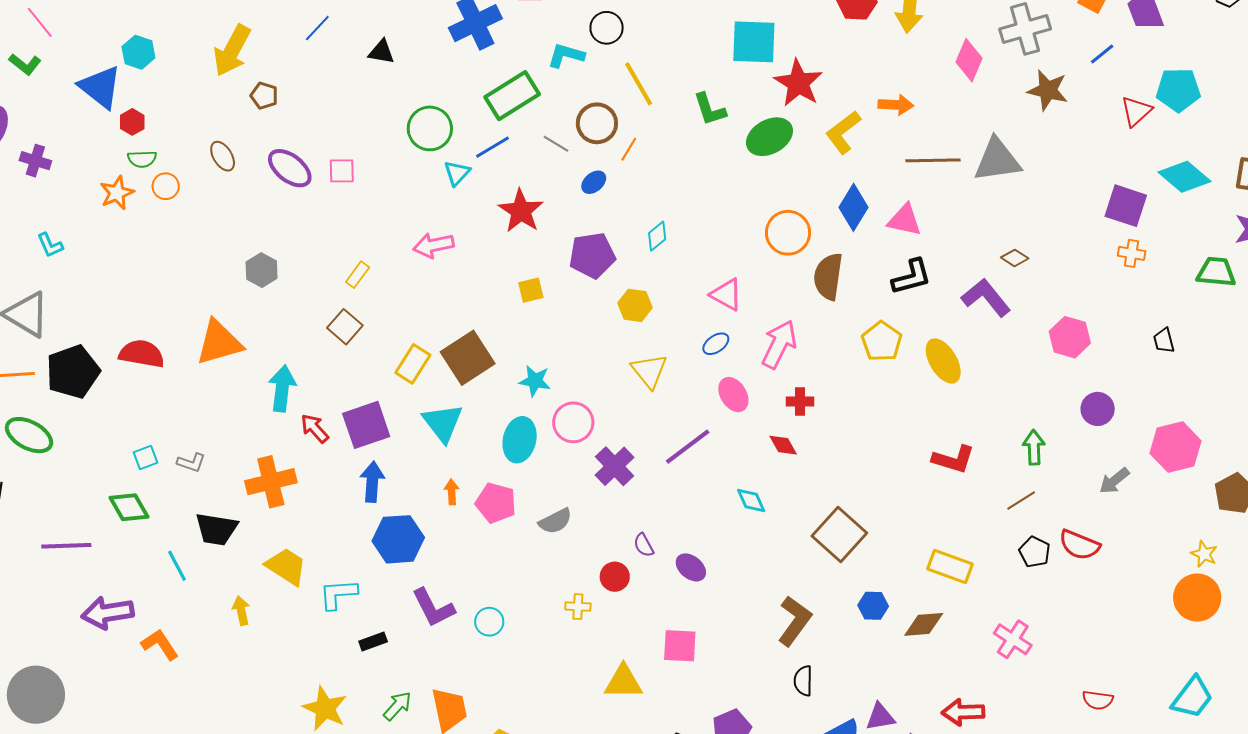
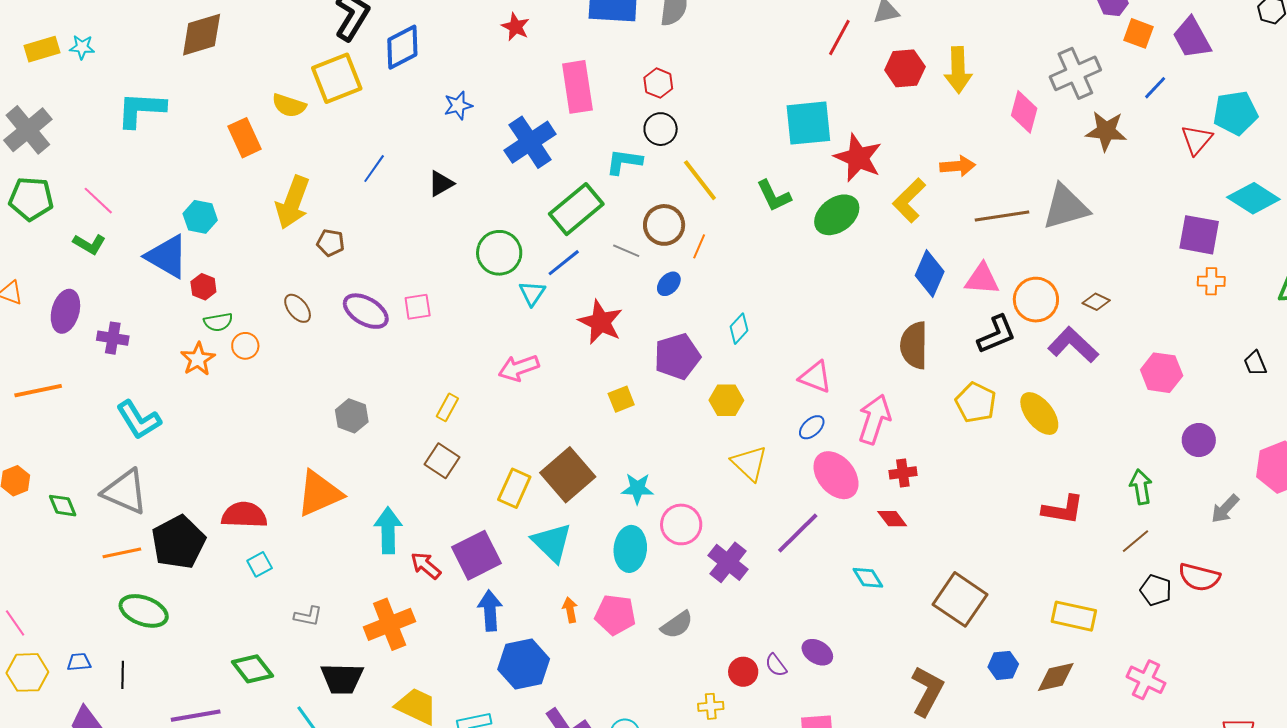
black triangle: (381, 52) -> (441, 183), turned -32
orange circle: (788, 233) -> (1036, 300), moved
cyan L-shape: (50, 245) -> (139, 420), size x1.6
pink ellipse: (733, 395) -> (836, 475), size x1.4
cyan square: (145, 458) -> (260, 564), moved
purple semicircle: (644, 545) -> (776, 665), moved

